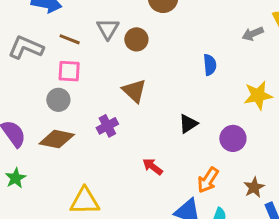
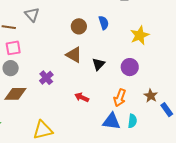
brown circle: (136, 39) -> (79, 26), moved
brown triangle: (134, 91) -> (74, 55), moved

